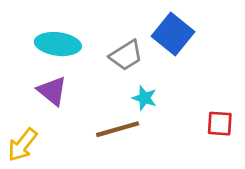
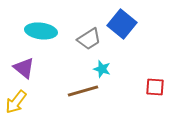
purple triangle: (52, 91) -> (24, 68), moved

